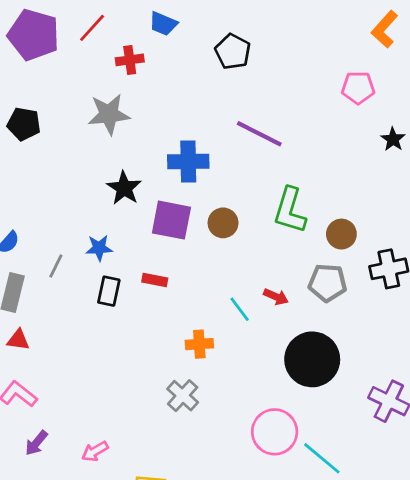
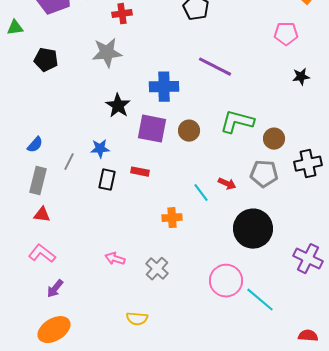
black star: (393, 139) -> (301, 77), moved, turned 30
green L-shape: (290, 210) -> (237, 122), turned 88
gray cross: (183, 396) -> (157, 269), moved
pink arrow: (95, 451) -> (115, 259), moved, turned 48

